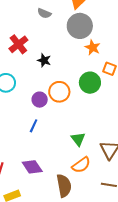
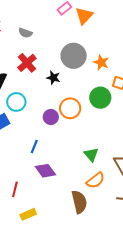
gray semicircle: (44, 13) -> (25, 33), moved
gray circle: (80, 26) -> (74, 56), moved
blue line: (34, 126) -> (34, 147), moved
purple diamond: (32, 167) -> (45, 171), moved

